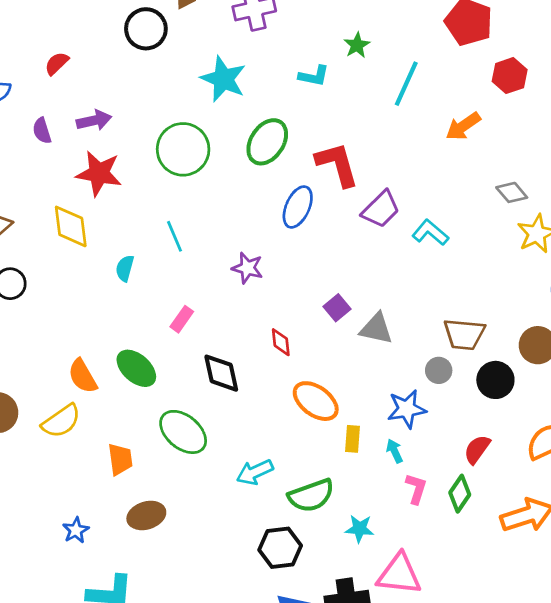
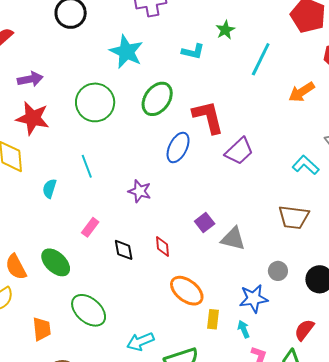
cyan L-shape: (430, 233) -> (306, 165), moved
brown trapezoid: (464, 334) -> (294, 217), moved
black diamond: (221, 373) -> (124, 250), moved, size x0.7

